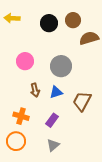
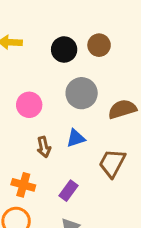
brown semicircle: (89, 38) -> (122, 109), moved
gray circle: (61, 66) -> (82, 93), moved
blue triangle: (56, 92) -> (76, 138), moved

